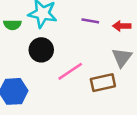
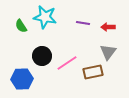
green semicircle: (12, 25) -> (21, 26), turned 56
black circle: (41, 50) -> (42, 56), moved

